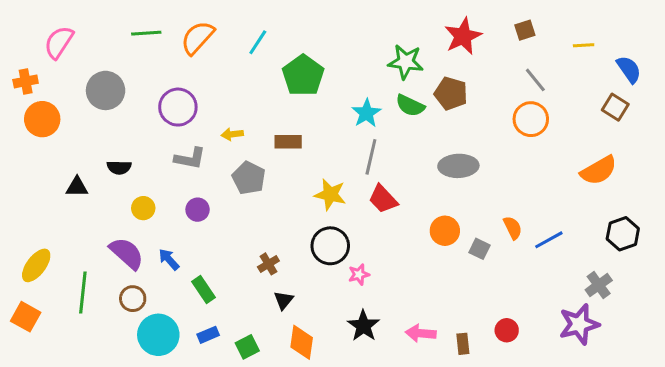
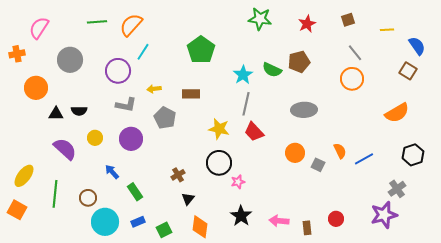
red star: (463, 36) -> (307, 24), size x0.7
cyan line: (258, 42) -> (143, 52), moved
green star: (406, 62) -> (260, 19), moved
brown pentagon: (451, 93) -> (299, 62), turned -30
orange circle: (42, 119) -> (36, 88), moved
black triangle: (77, 187) -> (56, 114), moved
purple circle: (198, 210) -> (131, 139), size x1.5
purple semicircle: (127, 253) -> (65, 149), moved

